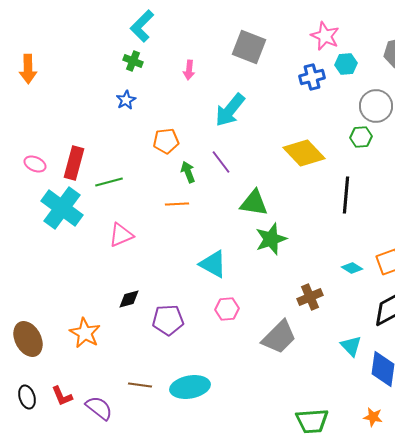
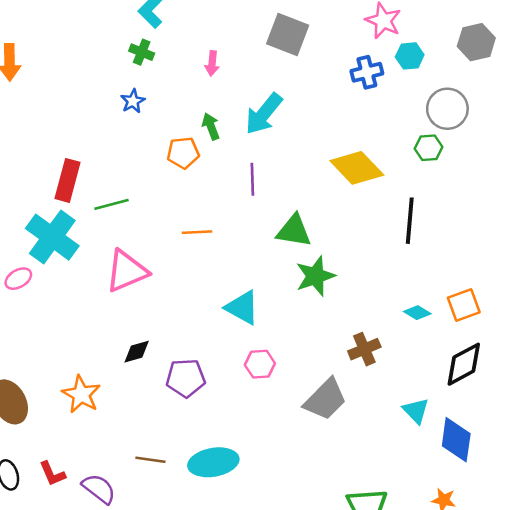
purple line: (221, 162) -> (252, 179), turned 35
pink ellipse: (35, 164) -> (18, 279), moved, turned -55
green arrow: (188, 172) -> (211, 126), moved
pink triangle: (121, 235) -> (127, 271), size x1.4

